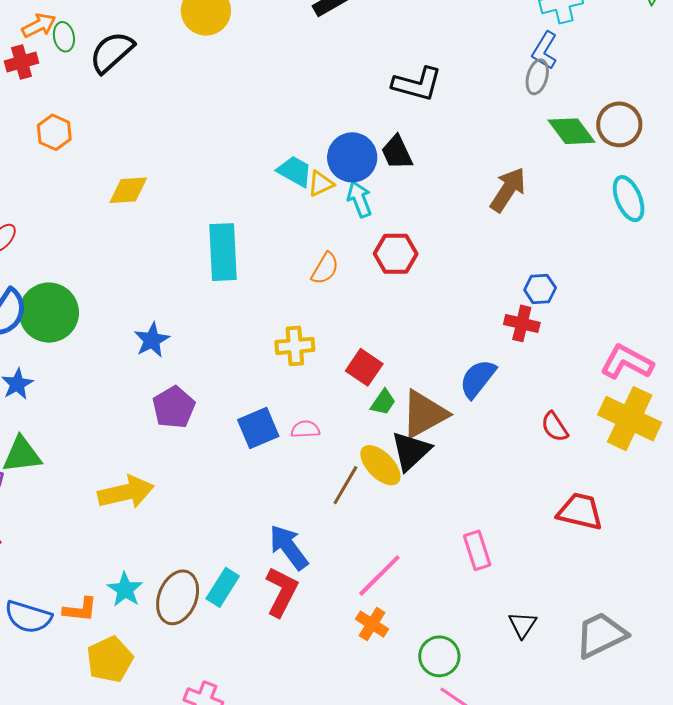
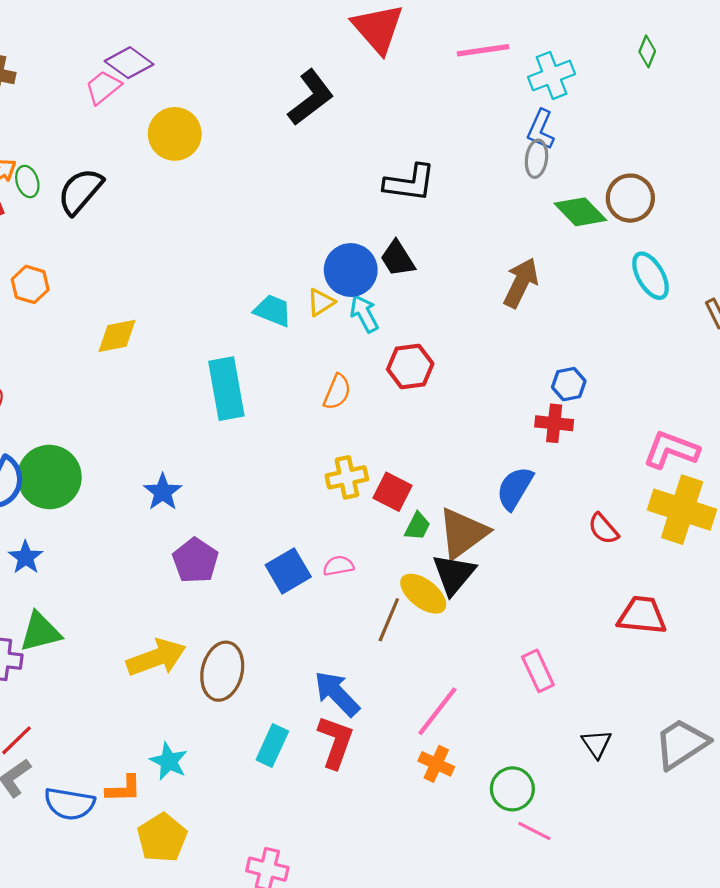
cyan trapezoid: (295, 171) -> (273, 311), moved
yellow cross: (295, 346) -> (347, 477), moved
brown ellipse: (178, 597) -> (222, 671), moved

